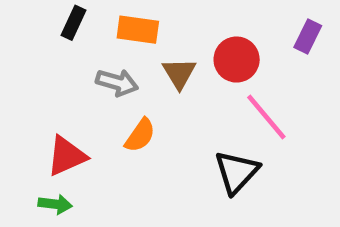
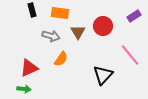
black rectangle: (73, 23) -> (32, 10), turned -40
purple rectangle: (308, 37) -> (134, 16), turned 32
pink line: (266, 117) -> (130, 55), moved

